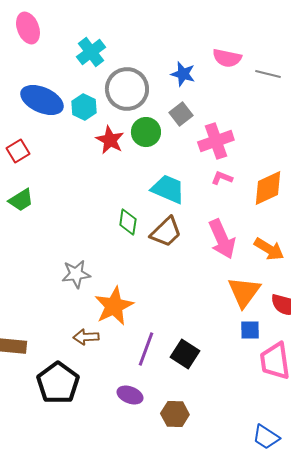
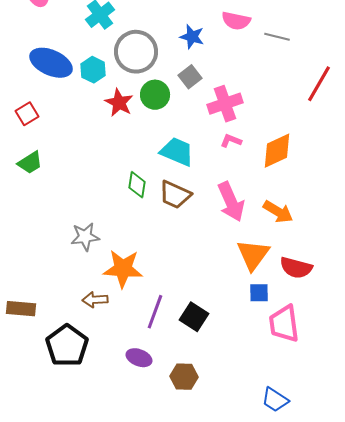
brown trapezoid: (166, 232) -> (175, 195), turned 68
orange star: (114, 306) -> (123, 269), turned 30

